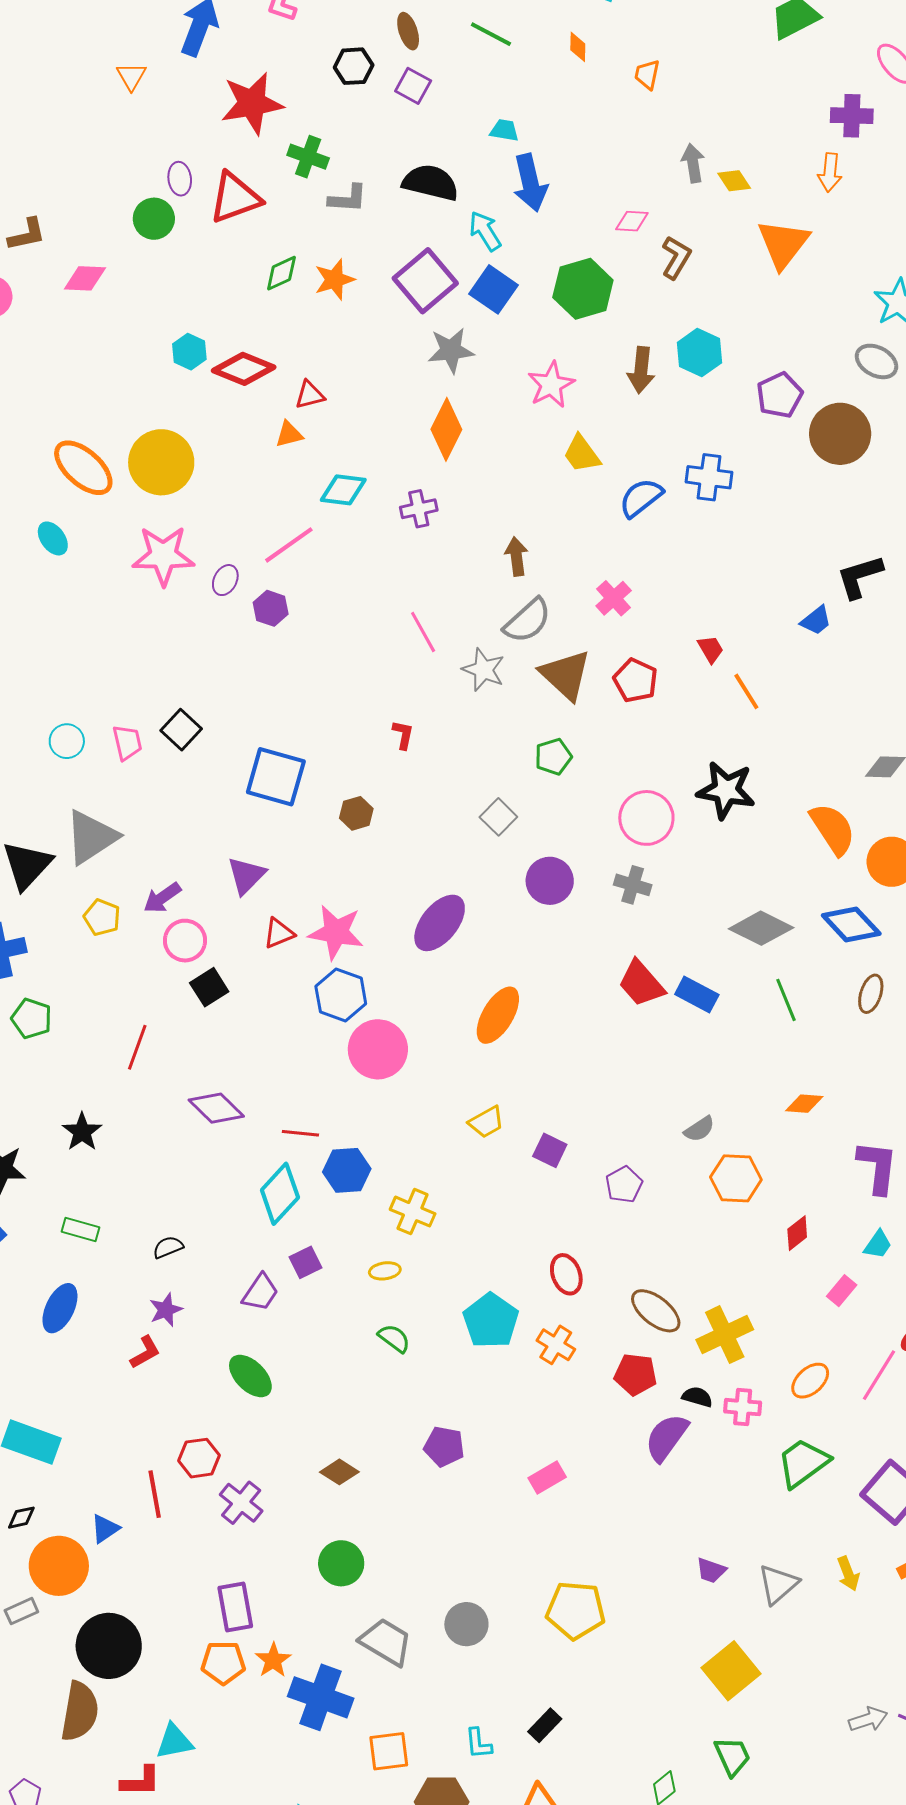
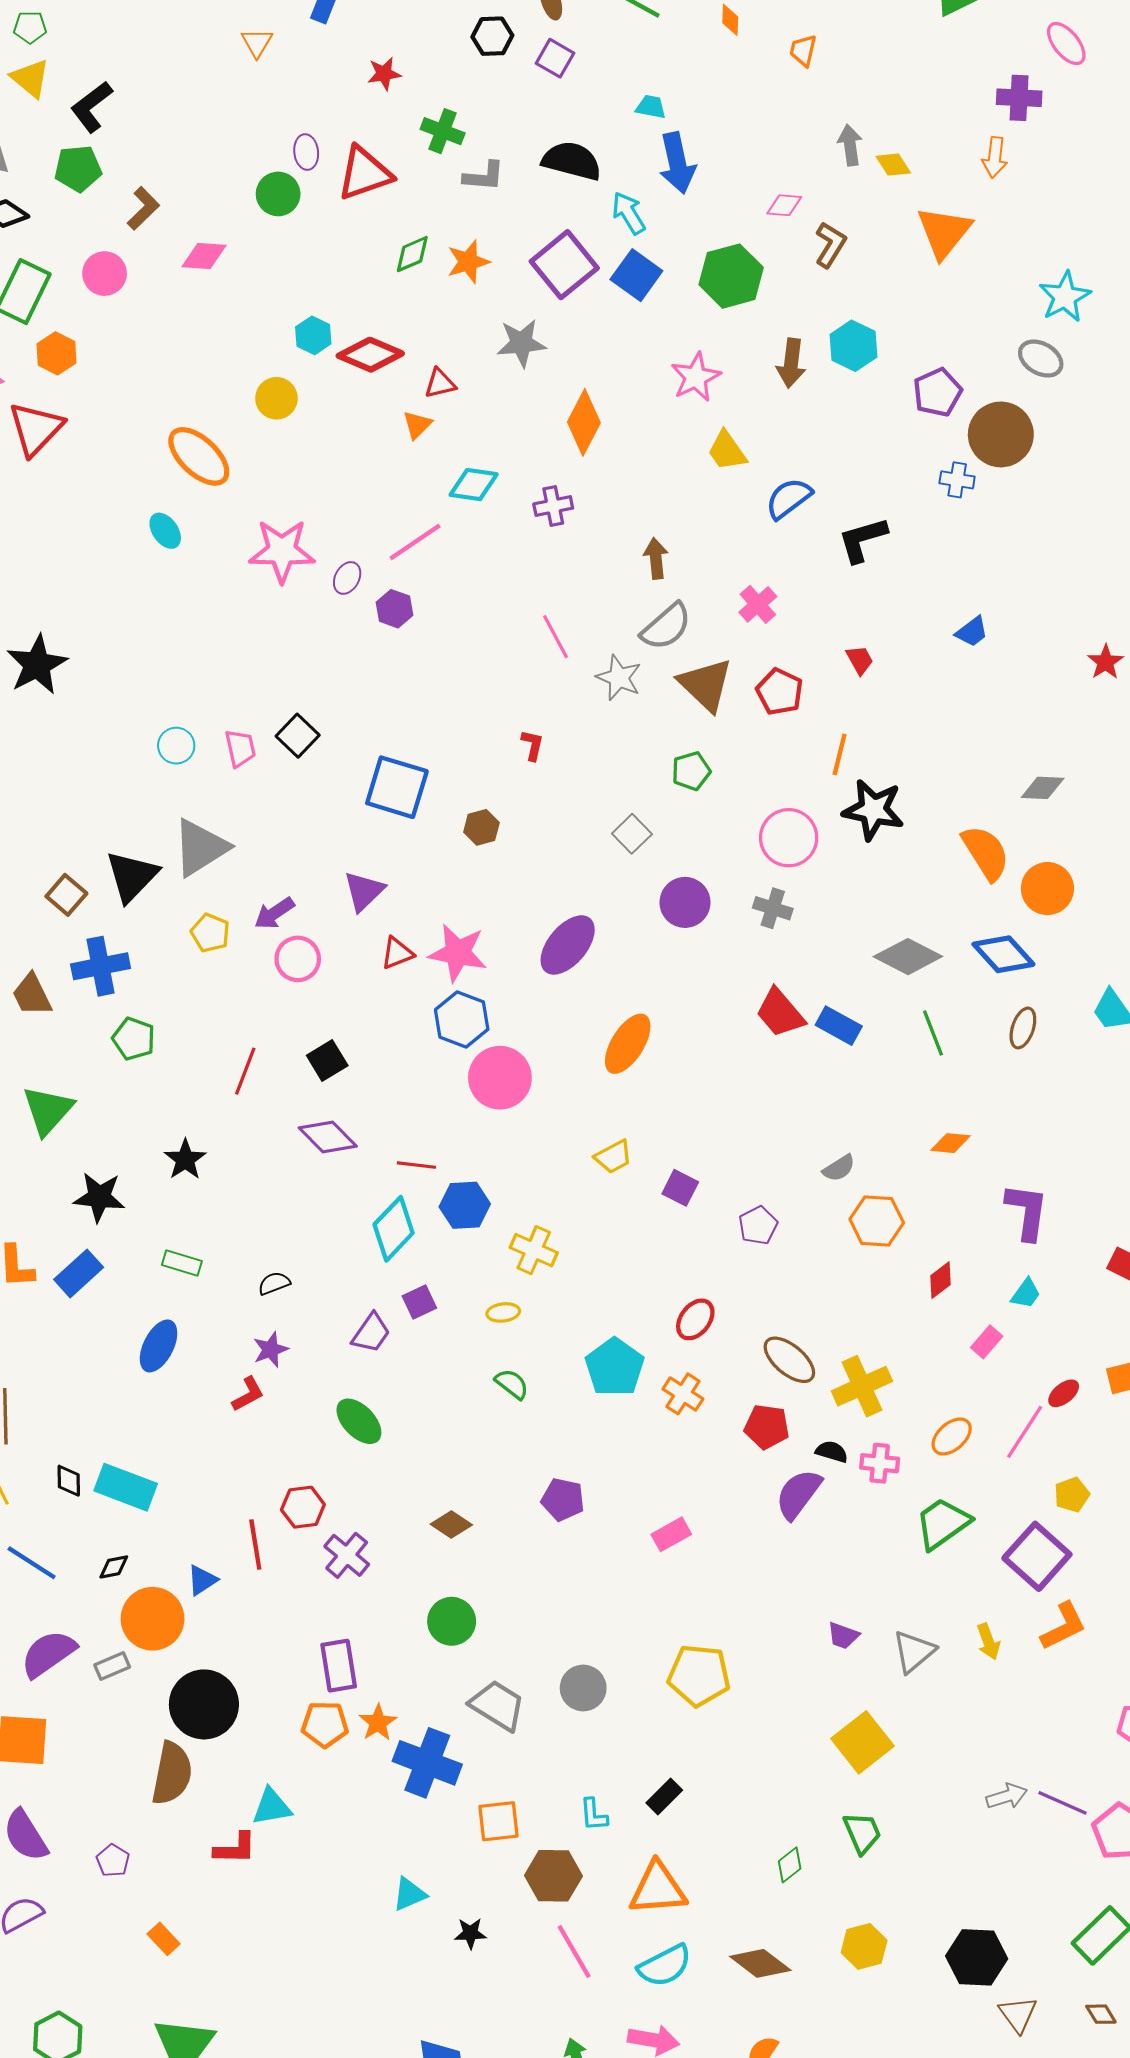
red star: (252, 103) -> (384, 74), size x0.5
brown L-shape: (27, 234) -> (143, 208), turned -33
gray star: (451, 350) -> (521, 343), moved
orange triangle: (289, 434) -> (417, 425), turned -32
yellow circle: (161, 462) -> (276, 398), moved, size x0.6
blue cross: (709, 477) -> (957, 480), moved, size x0.7
black L-shape: (860, 577) -> (863, 540), moved
orange line: (746, 691) -> (840, 754), moved, turned 45
black square: (209, 987) -> (327, 1060), moved
red ellipse: (566, 1274) -> (695, 1319), turned 57

